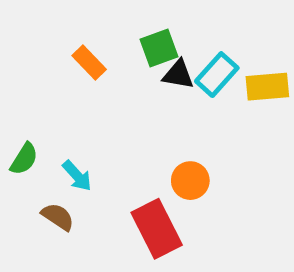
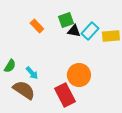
orange circle: (190, 181) -> (79, 75), size x1.5
brown semicircle: (58, 217) -> (24, 90), size x1.6

